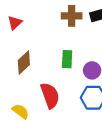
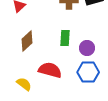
red semicircle: (50, 95) -> (50, 70), turned -55

